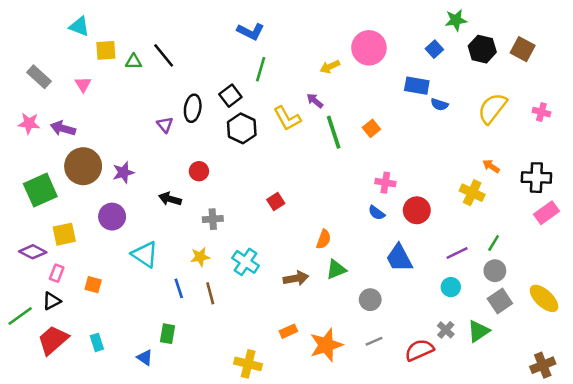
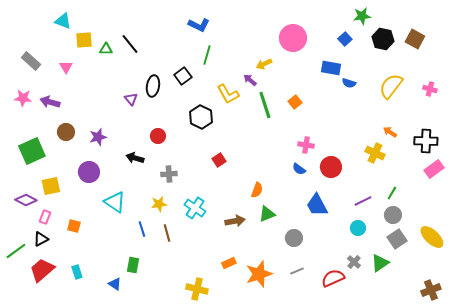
yellow arrow: (330, 67) -> (264, 64), moved
black hexagon: (242, 128) -> (201, 117), moved
brown circle: (83, 166) -> (66, 132), size x0.6

